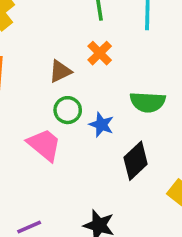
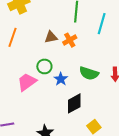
brown triangle: (60, 71) -> (51, 37), moved
pink trapezoid: (44, 145) -> (27, 82), turned -90

